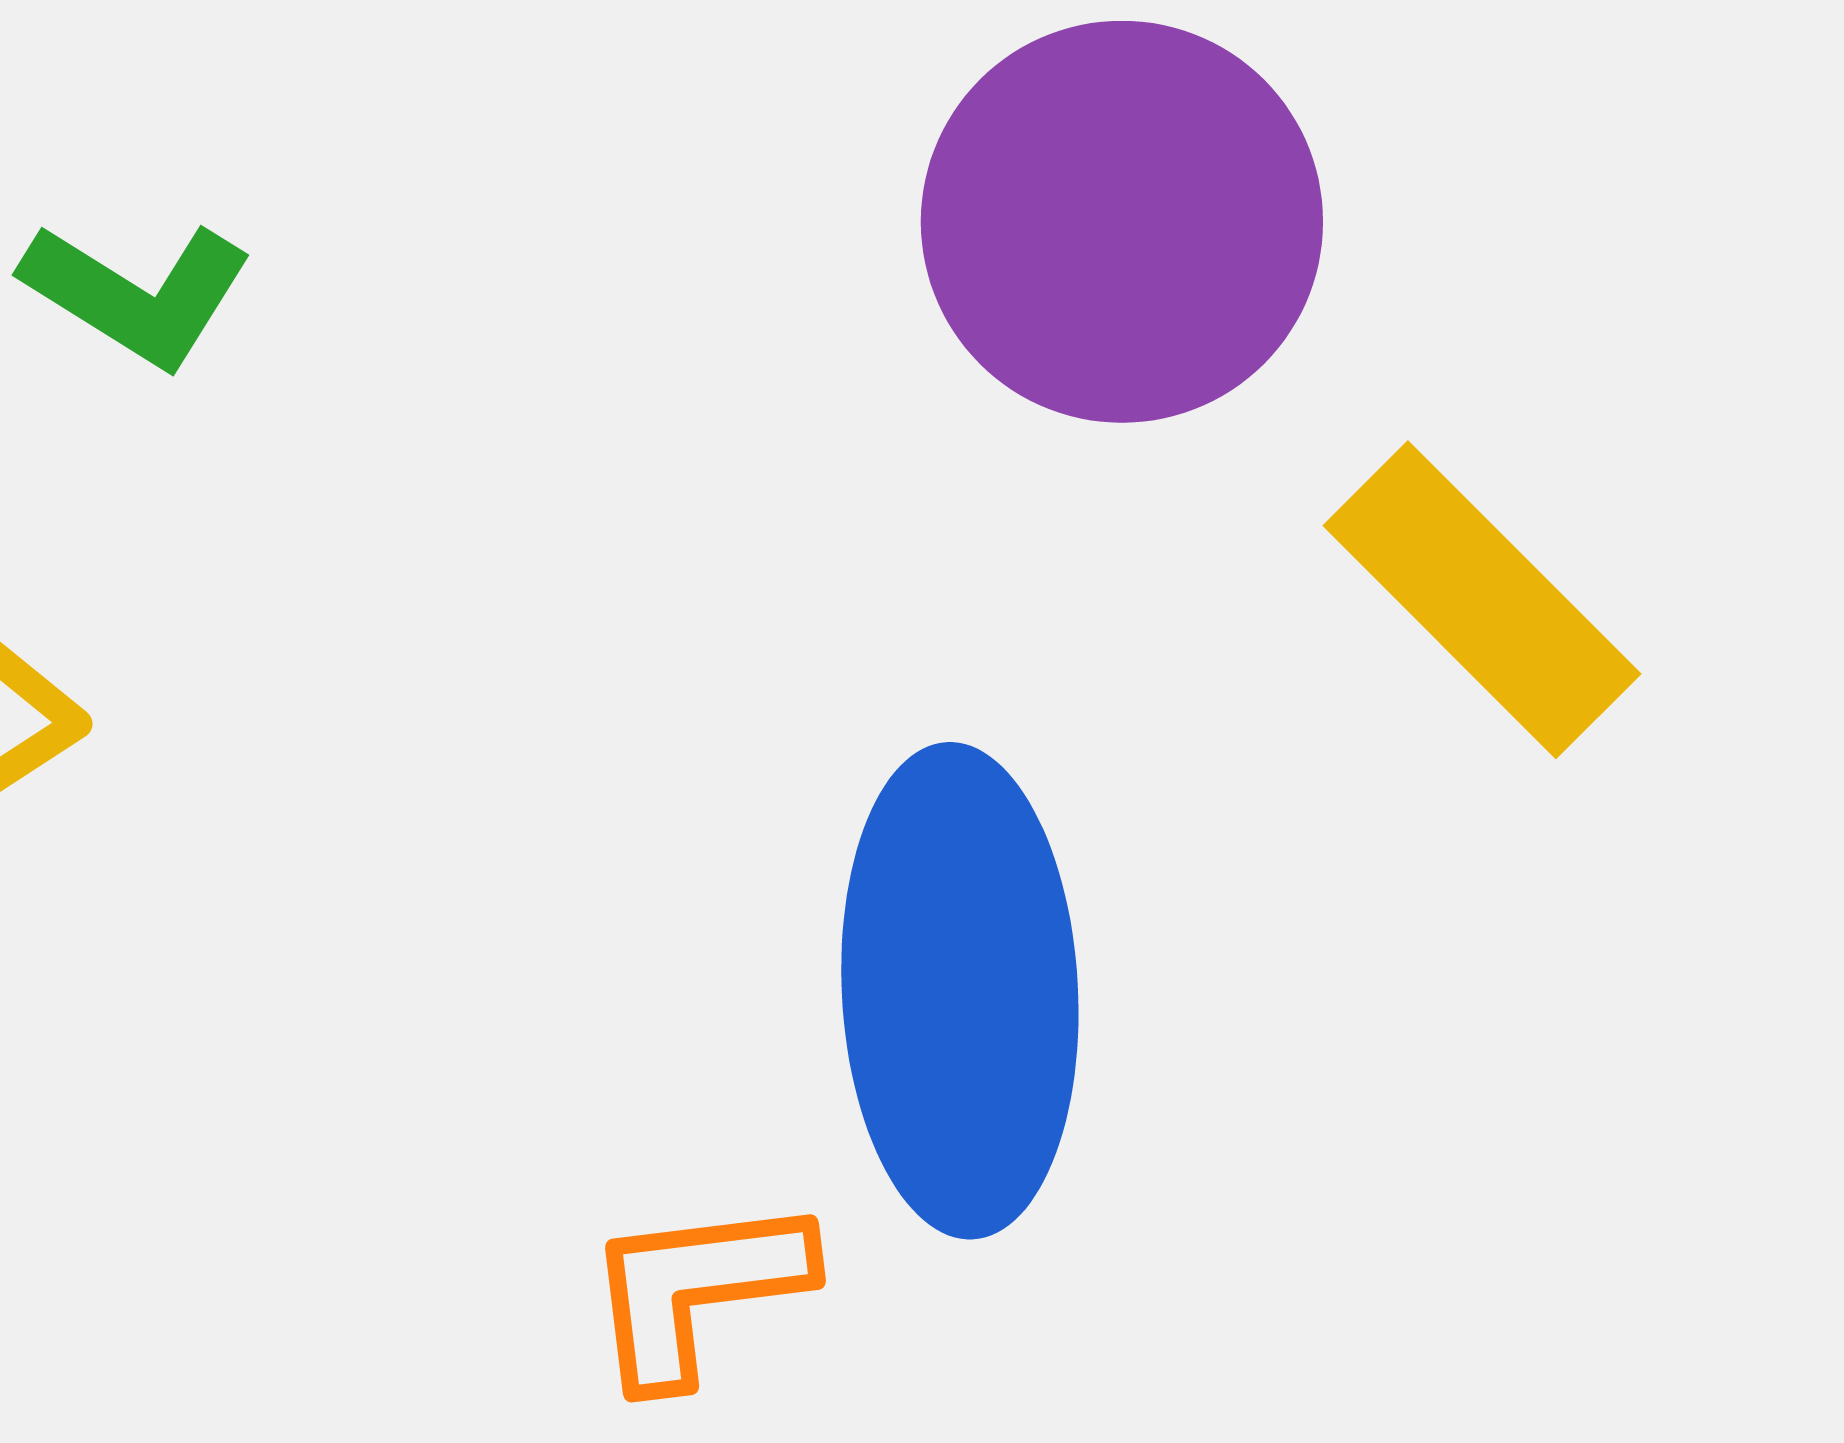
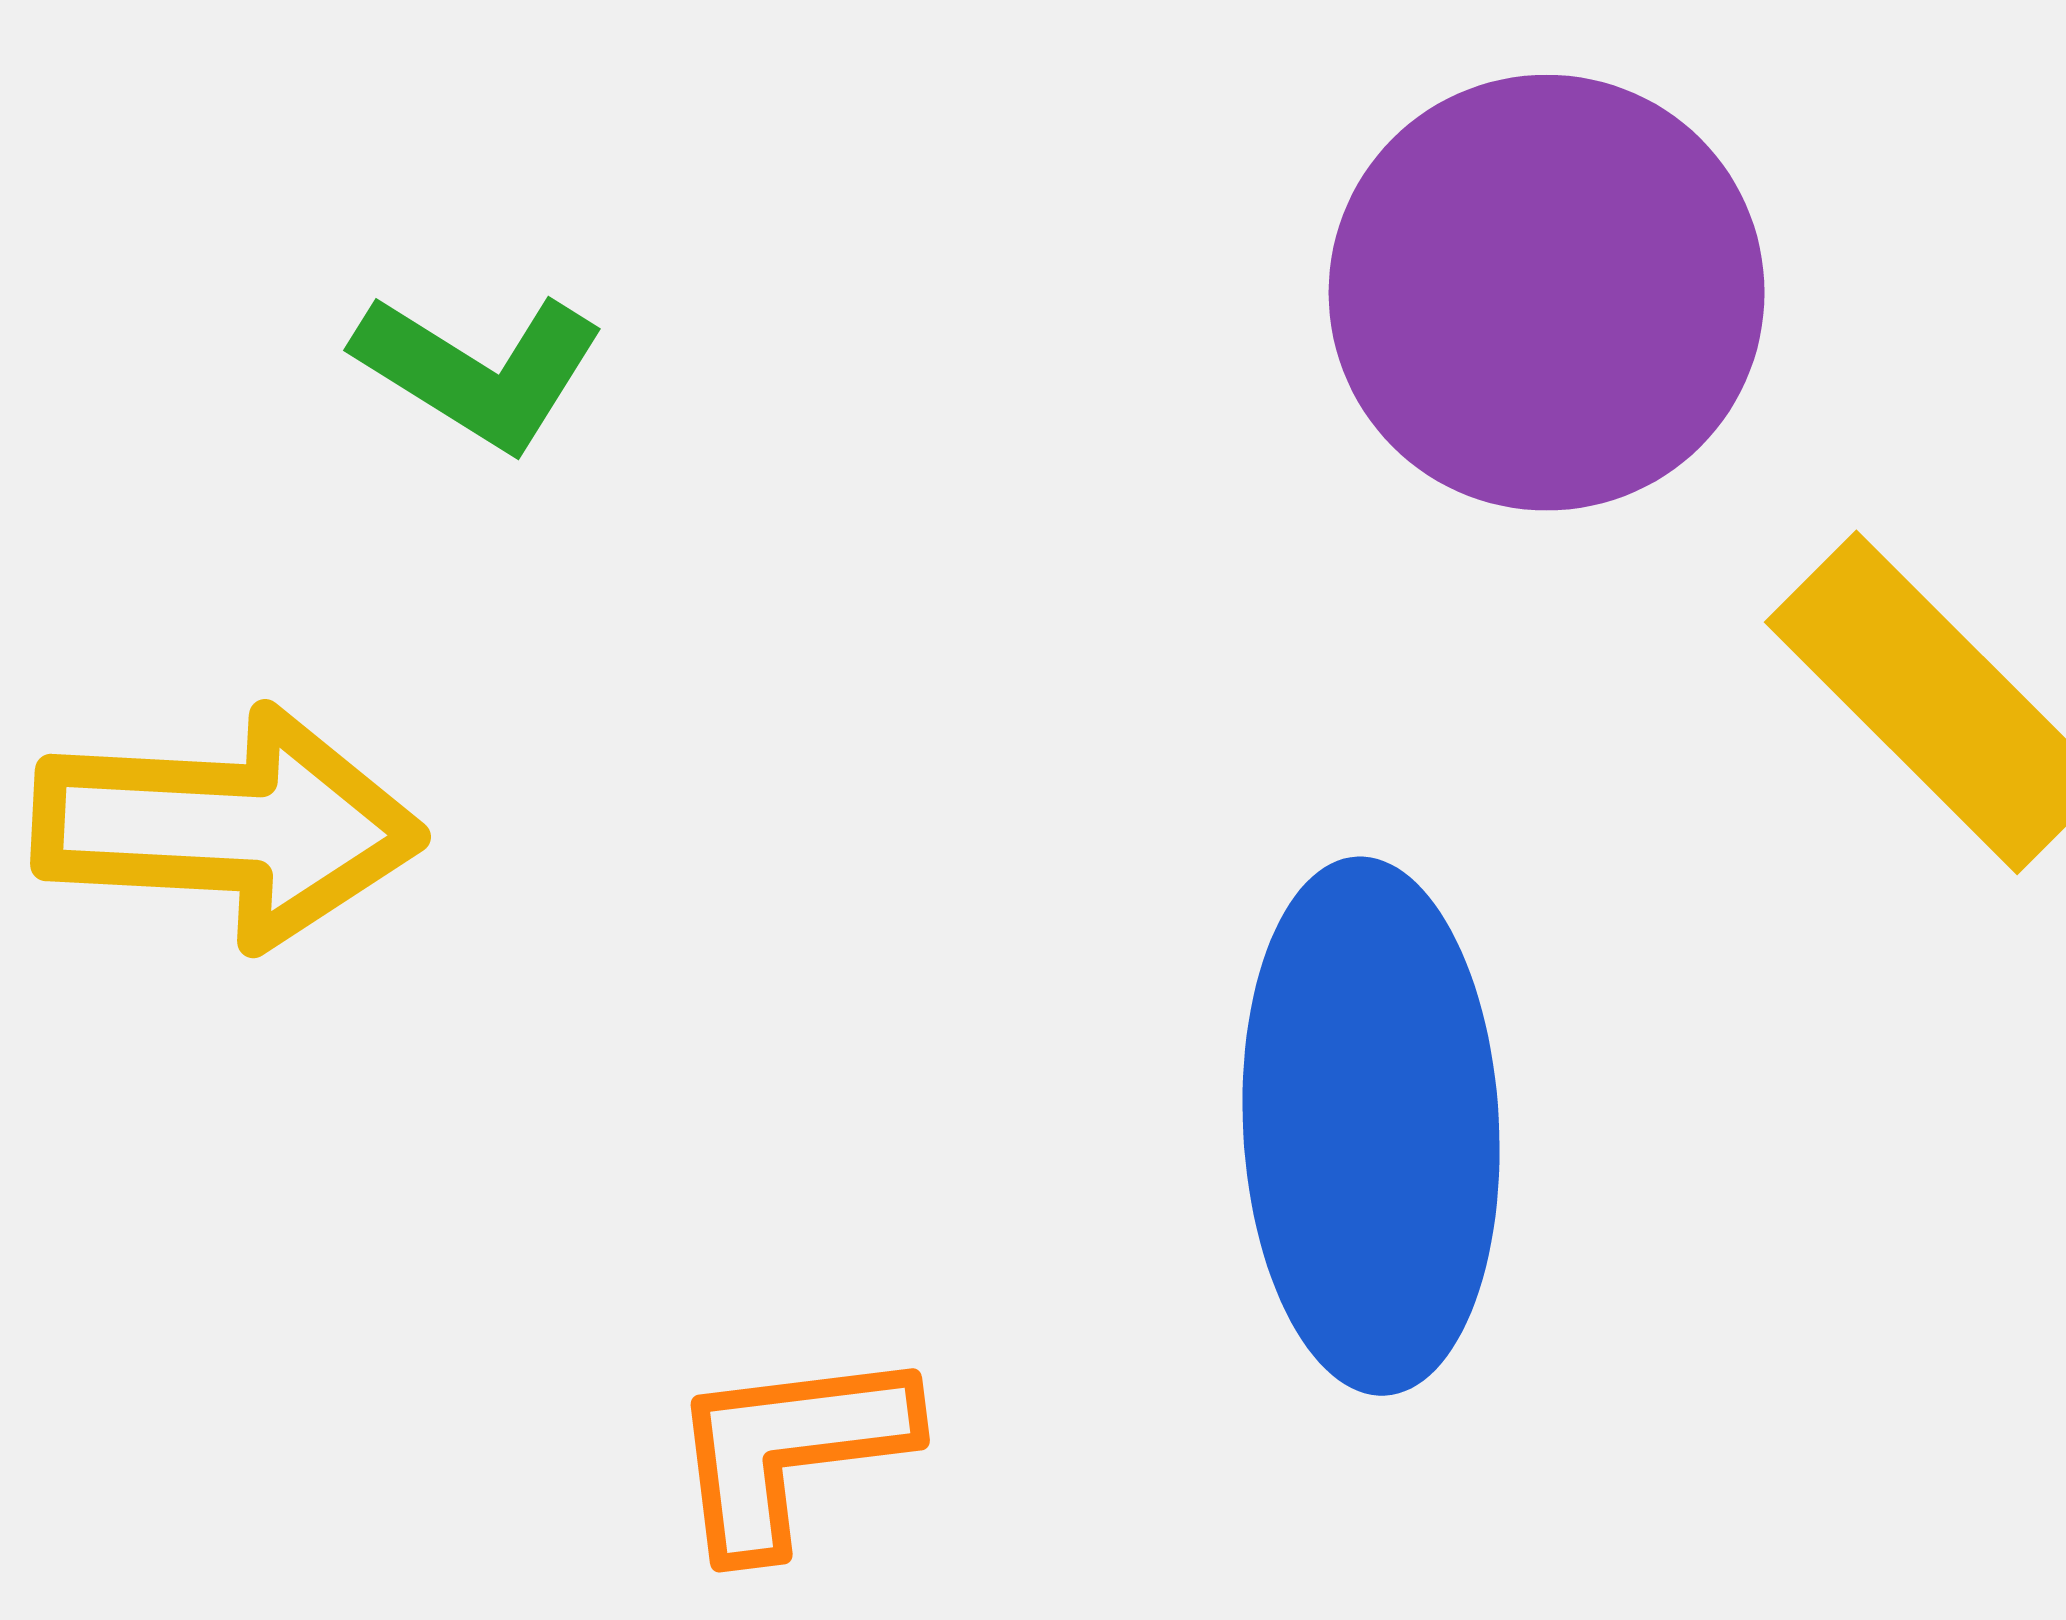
orange L-shape: (697, 1290) -> (790, 1450), moved

